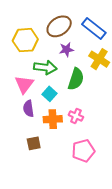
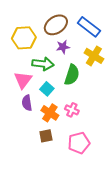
orange cross: (53, 119) -> (50, 113), turned 36
brown square: (34, 143) -> (46, 136), moved

